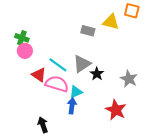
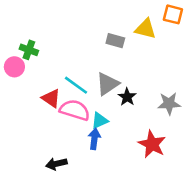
pink circle: (25, 51) -> (14, 67), moved
gray star: (129, 79) -> (169, 104), turned -30
black arrow: (43, 125) -> (56, 164), turned -84

